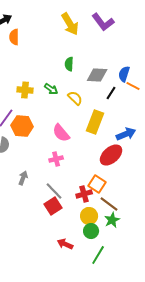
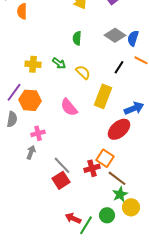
blue semicircle: (124, 74) -> (133, 38), moved
gray diamond: (97, 75) -> (115, 35), moved, turned 30
pink cross: (56, 159) -> (38, 133), moved
yellow circle: (89, 216) -> (131, 207), moved
green circle: (91, 231) -> (107, 215), moved
green line: (98, 255) -> (86, 225), moved

